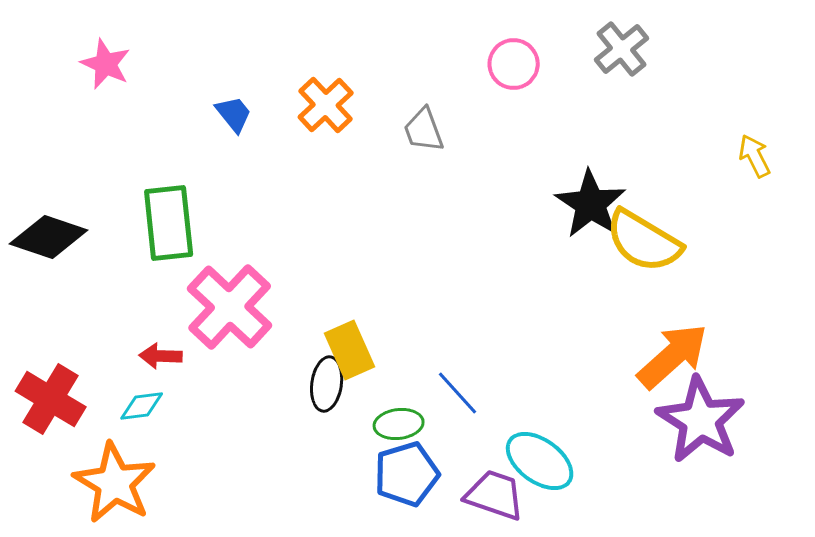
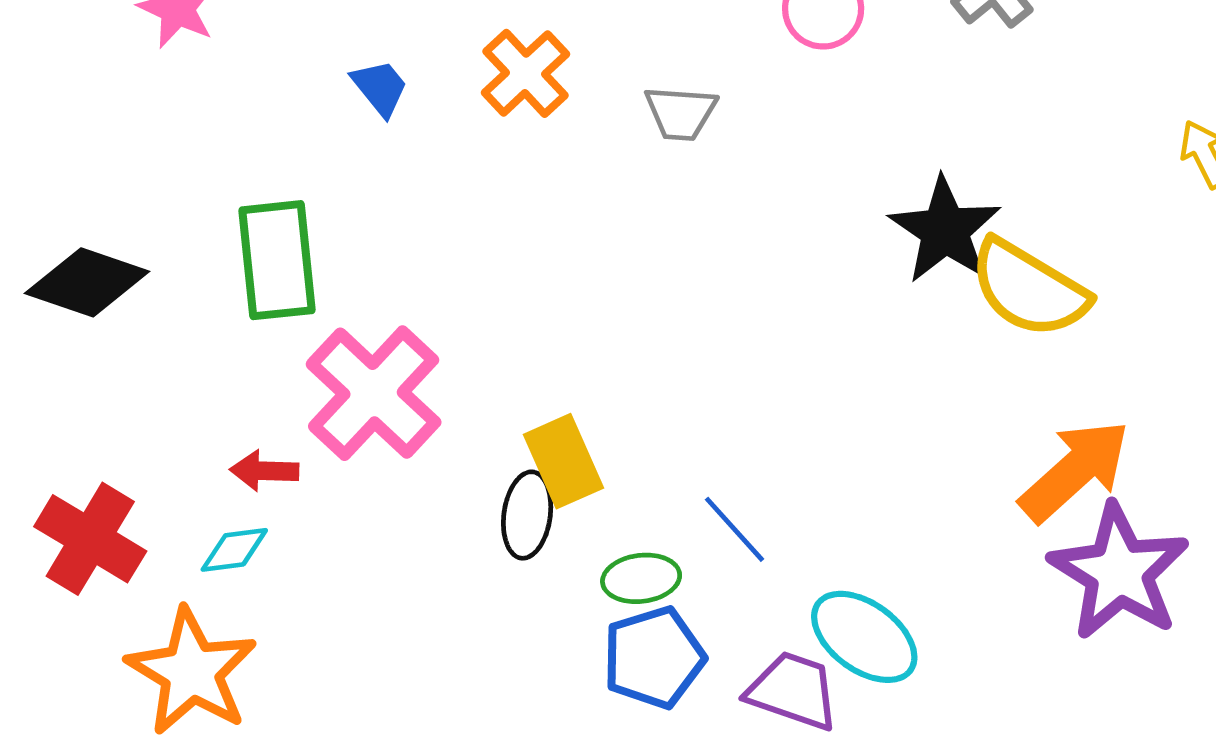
gray trapezoid: (424, 130) -> (681, 113), turned -66

